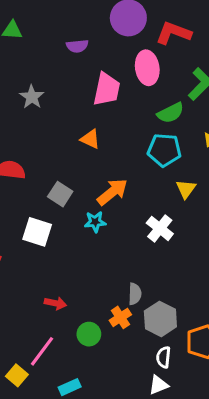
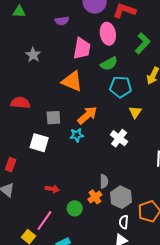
green semicircle: (171, 113) -> (109, 64), moved
orange triangle: (90, 139) -> (72, 81), size x1.6
gray square: (60, 194) -> (53, 118), turned -35

